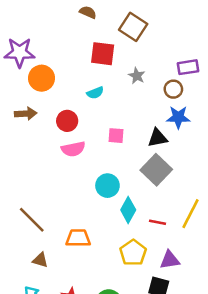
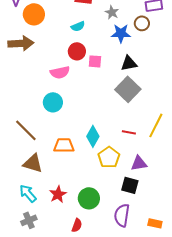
brown arrow: (26, 114) -> (21, 43), size x1.4
blue star: (178, 117) -> (121, 33), moved
red circle: (67, 121) -> (77, 51), moved
cyan circle: (107, 186) -> (53, 102), moved
cyan diamond: (128, 210) -> (93, 136), moved
brown triangle: (40, 260) -> (33, 163), size x1.5

